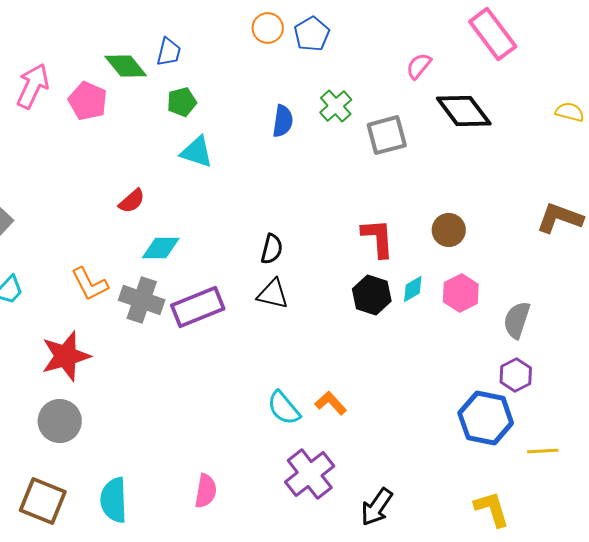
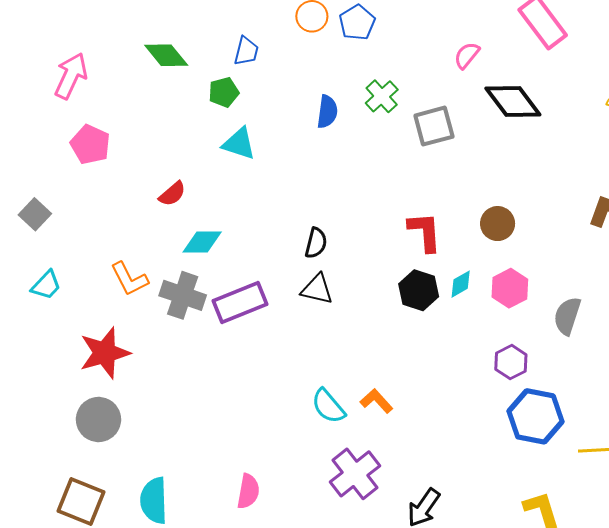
blue trapezoid: (169, 52) -> (246, 51), moved
pink pentagon: (88, 101) -> (90, 145), moved
purple hexagon: (516, 375) -> (511, 362), moved

